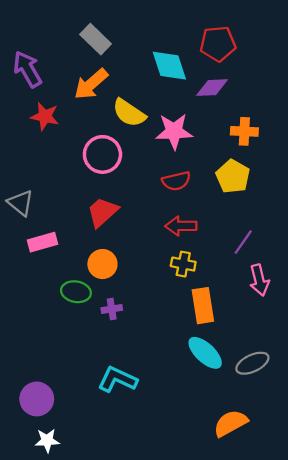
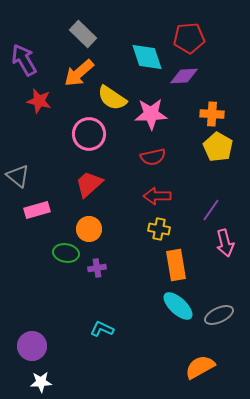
yellow pentagon: (233, 176) -> (218, 147), moved
cyan L-shape: (117, 379) -> (102, 329), size x0.7

